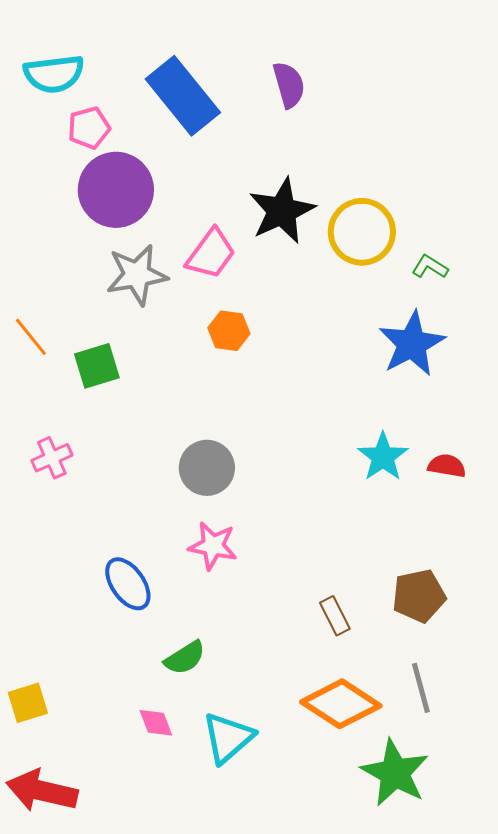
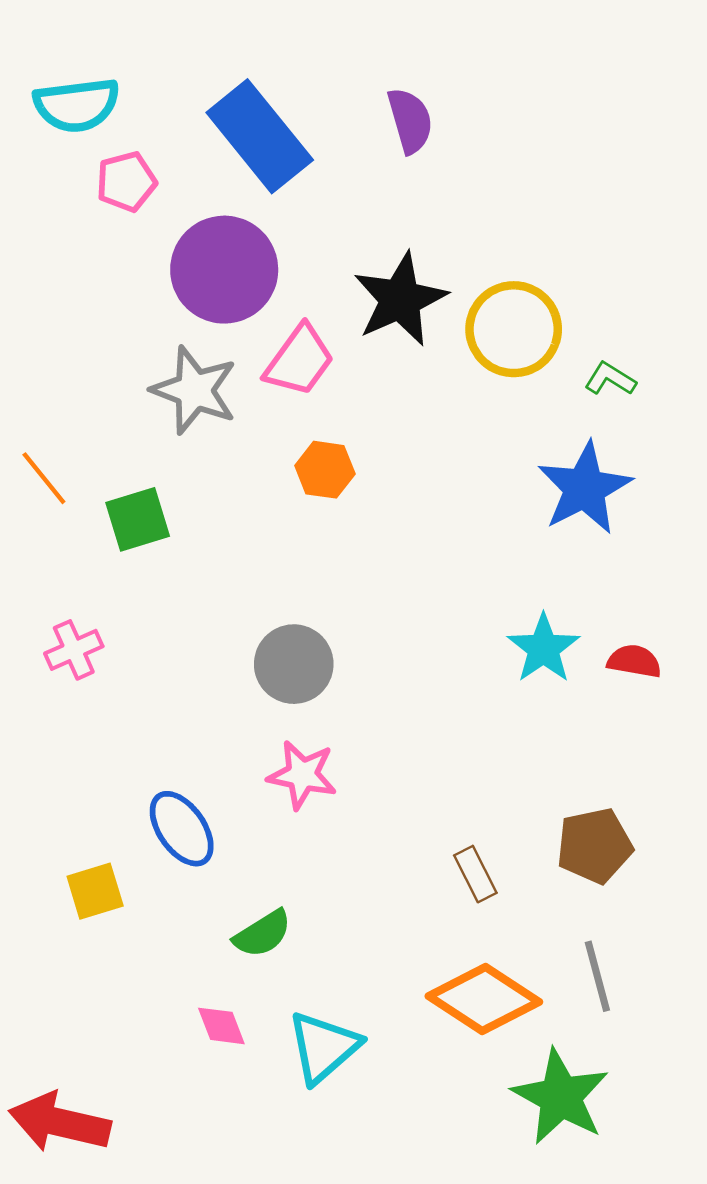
purple circle: (116, 190) -> (224, 270), moved
gray star: (137, 275) -> (194, 390), turned 30
yellow square: (28, 703) -> (95, 891), moved

